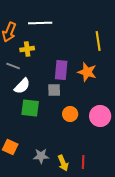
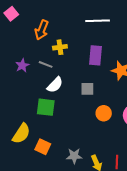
white line: (40, 23) -> (98, 21), moved
purple rectangle: (61, 70) -> (96, 55), moved
green square: (30, 108) -> (46, 107), moved

